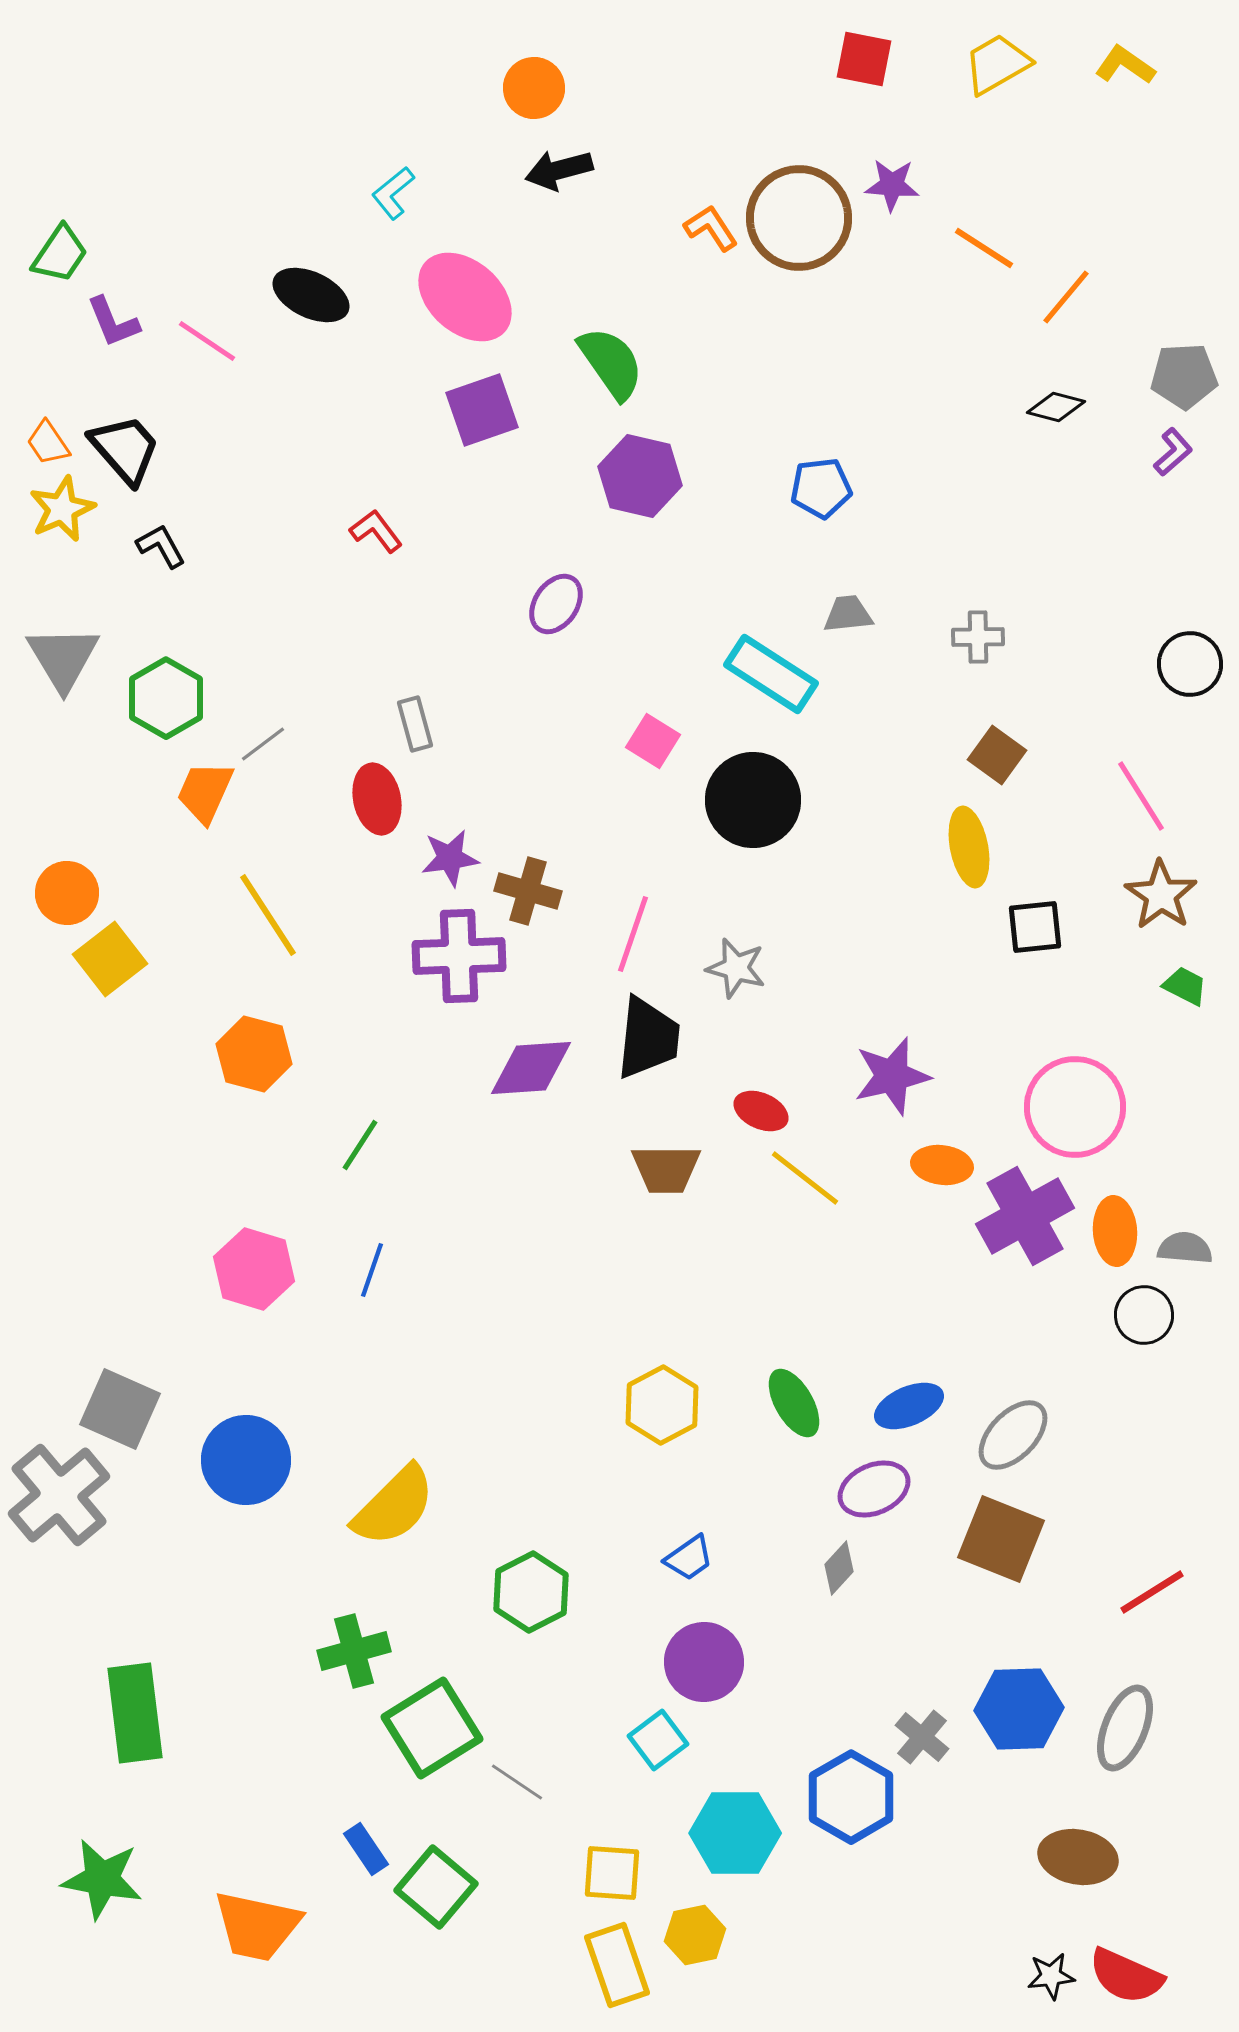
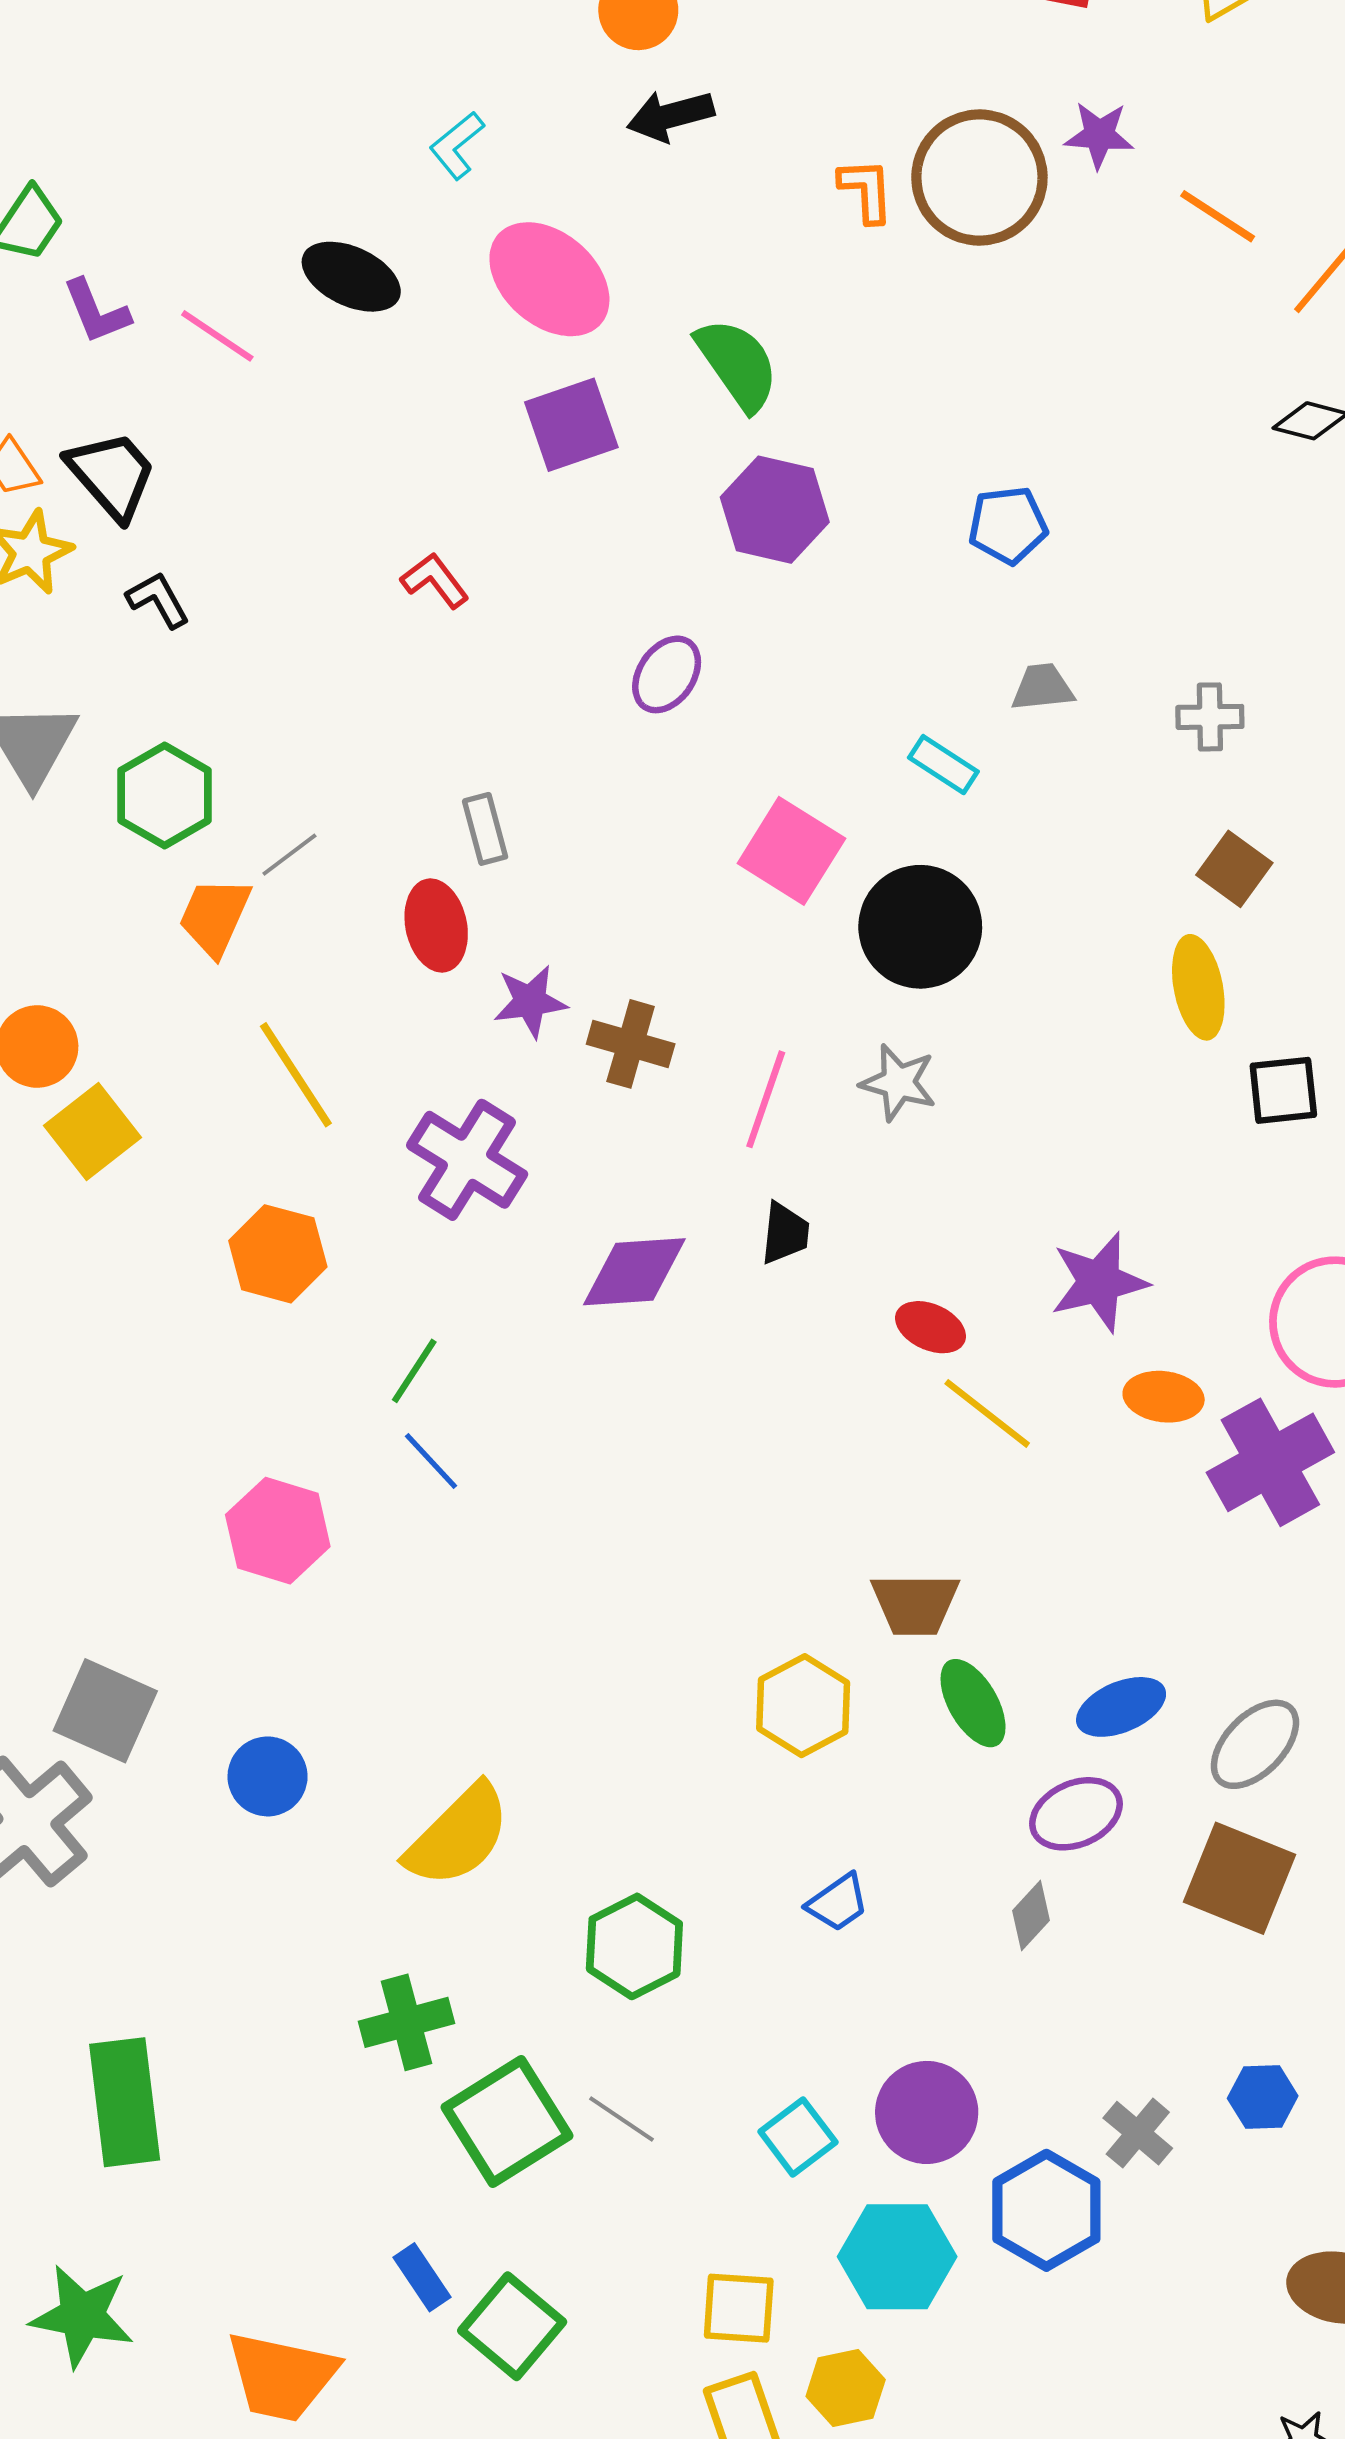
orange L-shape: (711, 228) -> (866, 190), turned 30
cyan rectangle: (771, 674) -> (943, 765), size x0.6
pink square: (653, 741) -> (791, 851), size x1.5
purple cross: (459, 956) -> (467, 1160), moved, turned 34
gray star: (736, 968) -> (898, 1083), moved
black trapezoid: (648, 1038) -> (785, 1233), size x0.6
brown trapezoid: (666, 1169) -> (915, 1604), moved
blue line: (372, 1270) -> (431, 1461), moved, turned -62
blue circle: (246, 1460) -> (268, 1776), size x0.7
purple circle: (704, 1662) -> (927, 2112), moved
blue hexagon: (1019, 1709) -> (1263, 2097), size x0.6
gray line: (517, 1782) -> (622, 2119), moved

